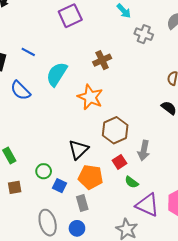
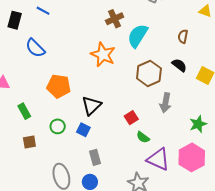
cyan semicircle: (57, 74) -> (138, 36), moved
brown hexagon: (115, 130) -> (149, 73), moved
gray arrow: (144, 150) -> (165, 103), moved
orange pentagon: (91, 177) -> (59, 86), moved
blue square: (59, 186) -> (83, 130), moved

